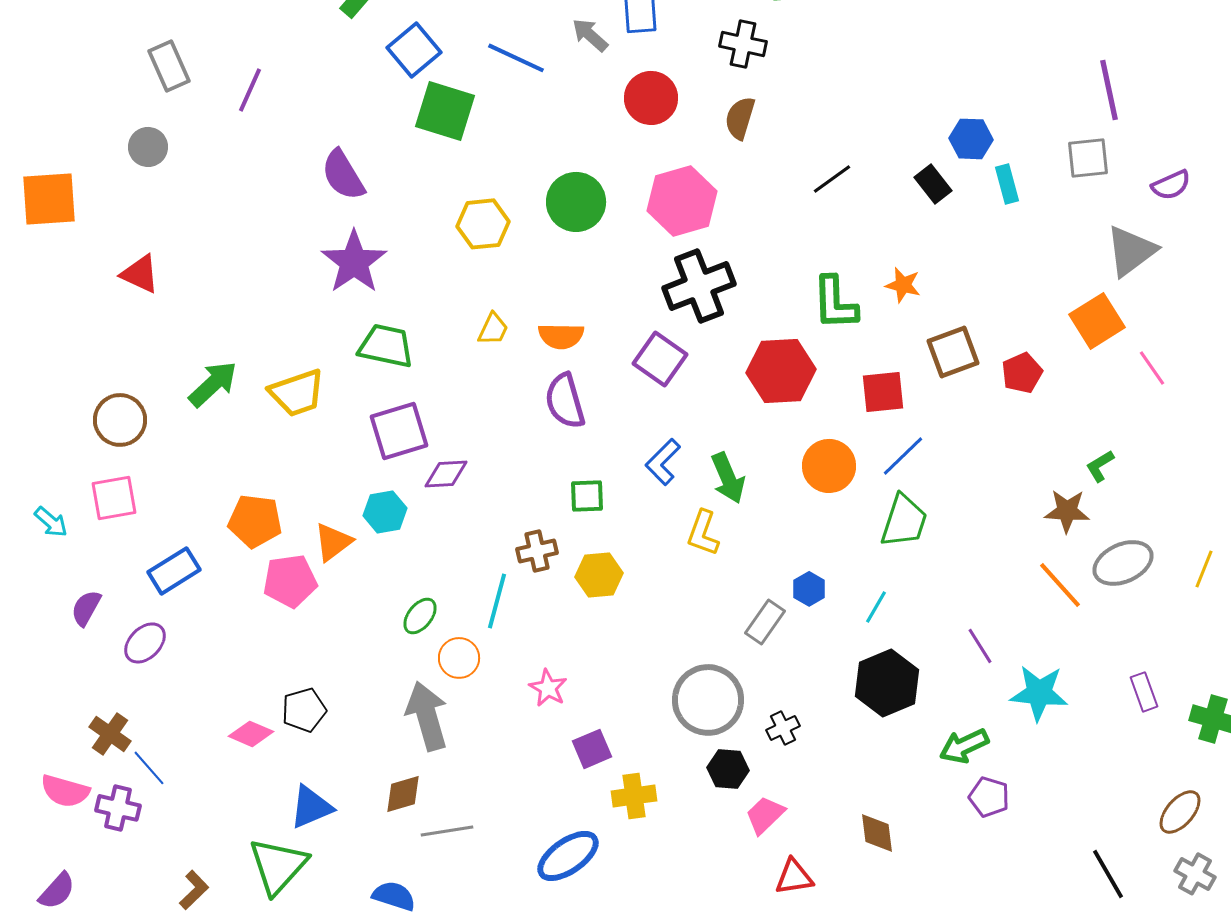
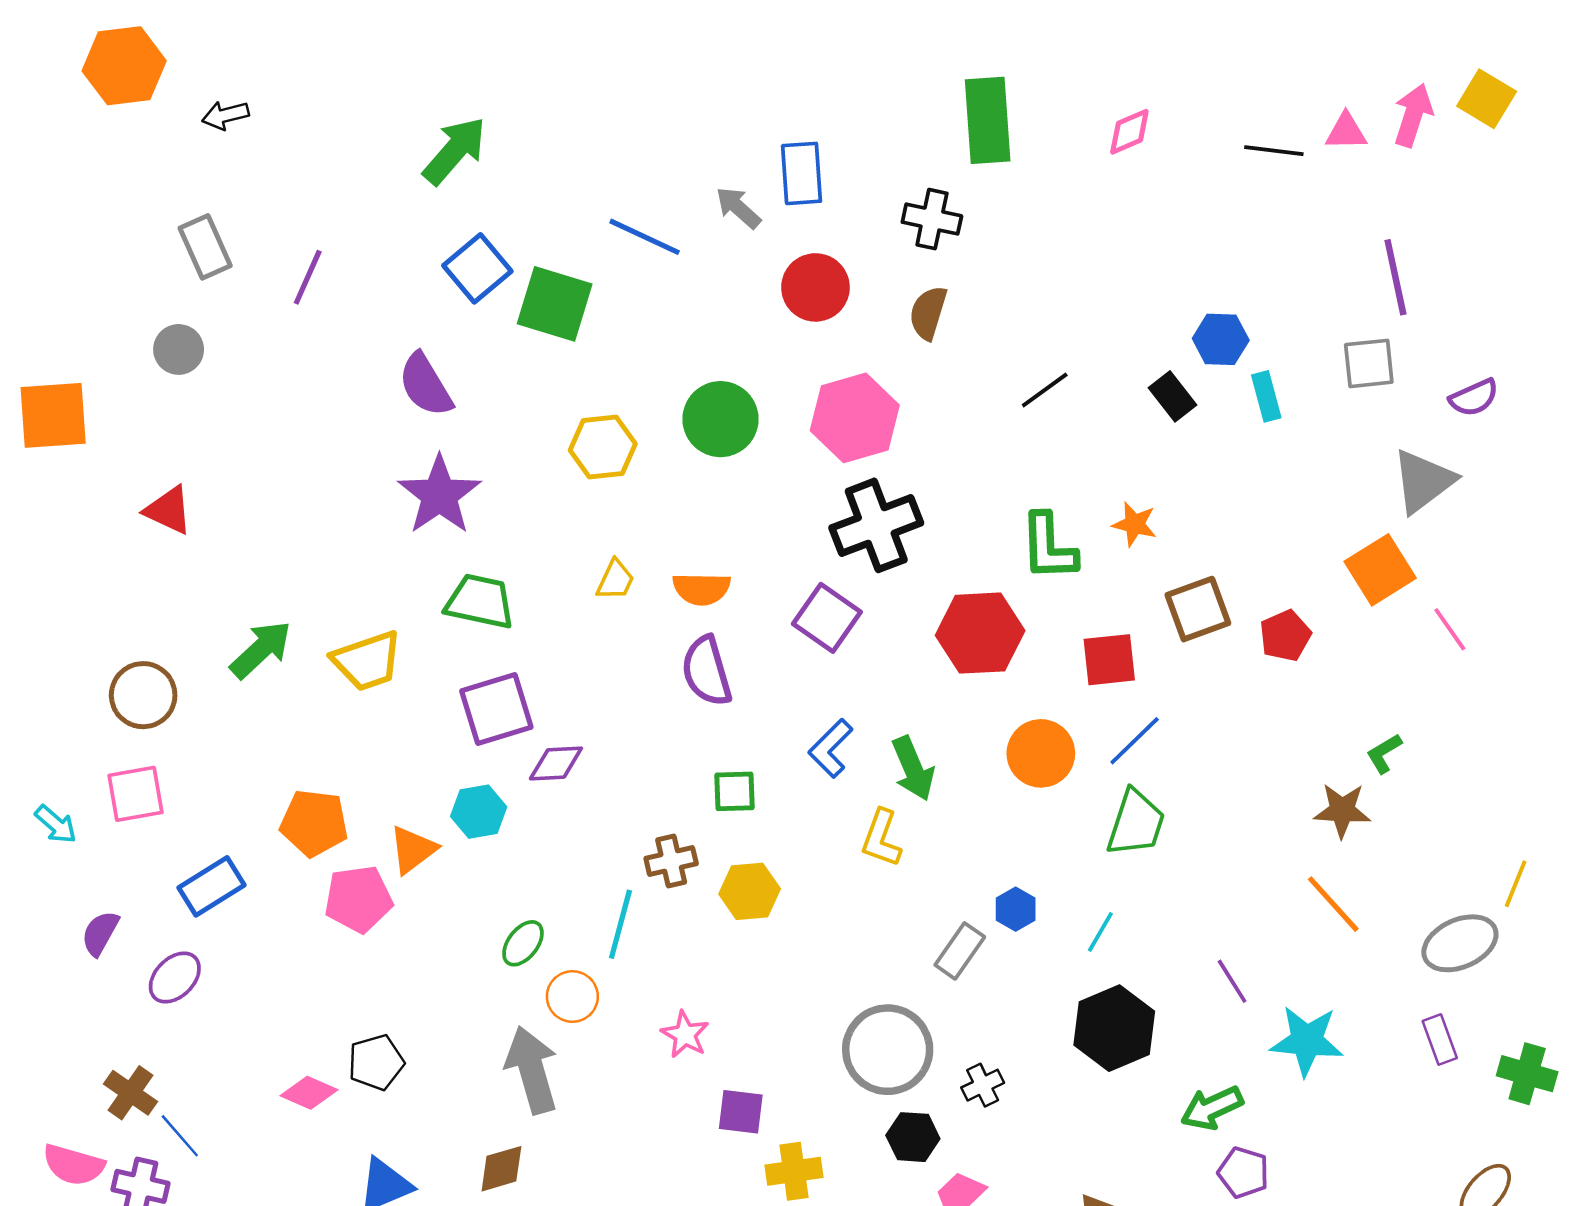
blue square: (414, 50) -> (477, 268), moved
gray ellipse: (1123, 563) -> (1460, 943), moved
purple square: (592, 749) -> (741, 1112), turned 30

